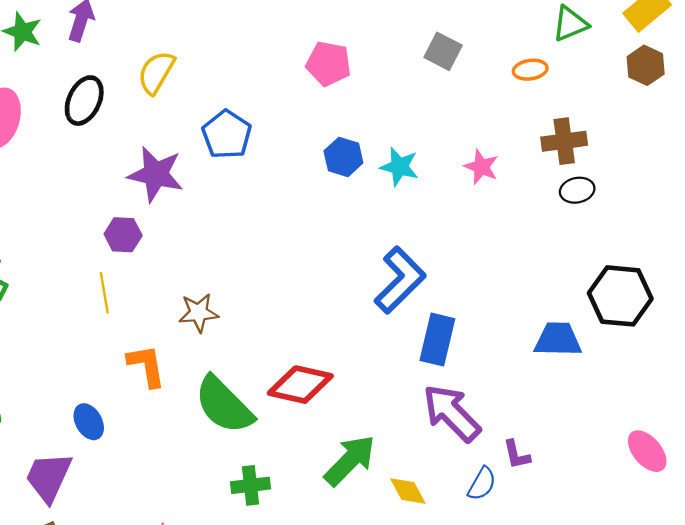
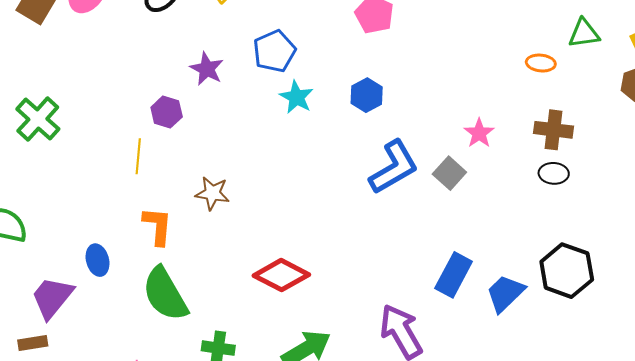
gray square: (443, 51) -> (449, 173), moved
cyan star: (399, 167) -> (296, 97), moved
purple star: (156, 174) -> (207, 69), size x0.7
blue L-shape: (400, 280) -> (394, 167), moved
blue trapezoid: (558, 339) -> (505, 293), turned -60
blue rectangle: (437, 340) -> (454, 275), moved
green semicircle: (224, 405) -> (165, 294), moved

